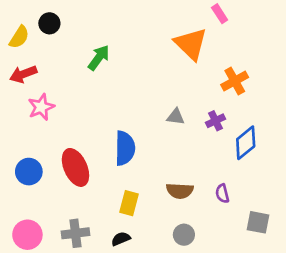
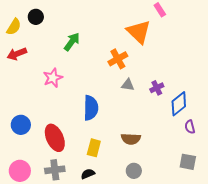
orange cross: (235, 81) -> (118, 59), moved
pink star: (41, 107) -> (53, 78), moved
red ellipse: (75, 167) -> (55, 138), moved
purple semicircle: (222, 194) -> (190, 127), moved

